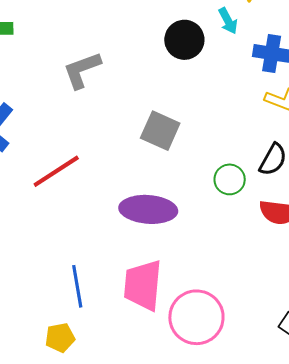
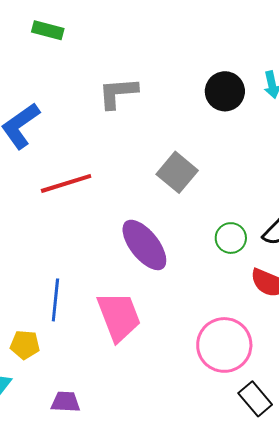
purple ellipse: (148, 209) -> (144, 245), turned 32
pink trapezoid: (143, 285) -> (119, 316), turned 138
pink circle: (196, 317) -> (224, 345), moved

